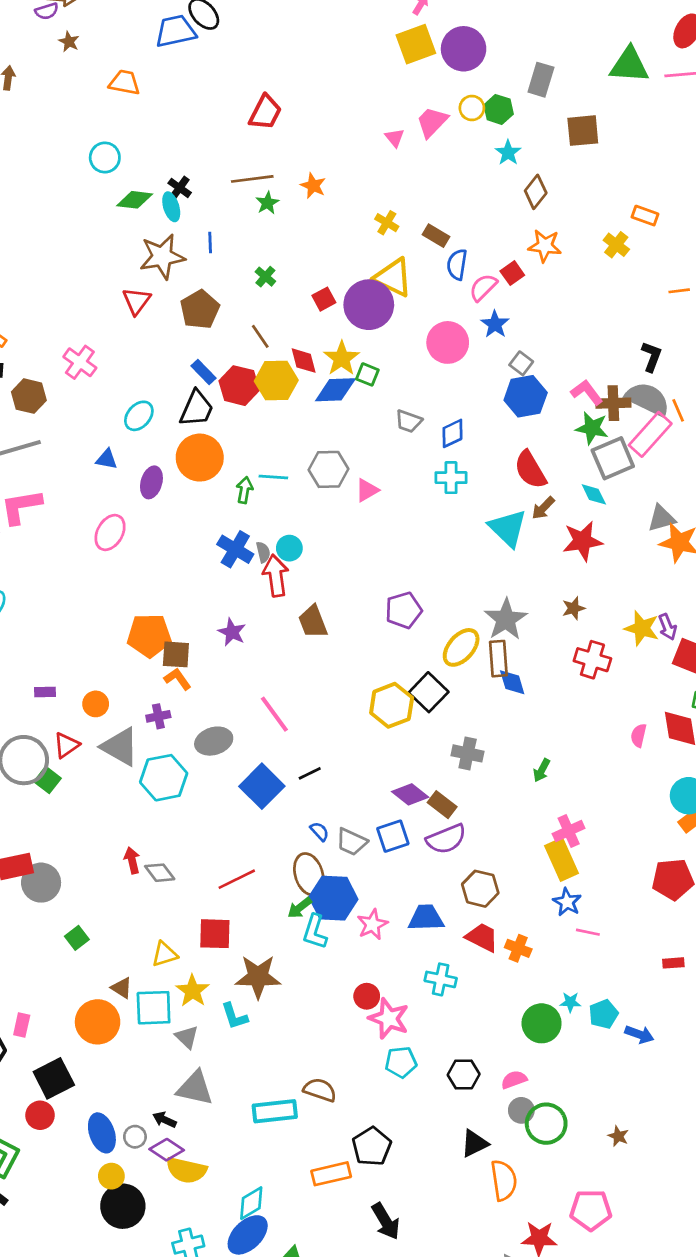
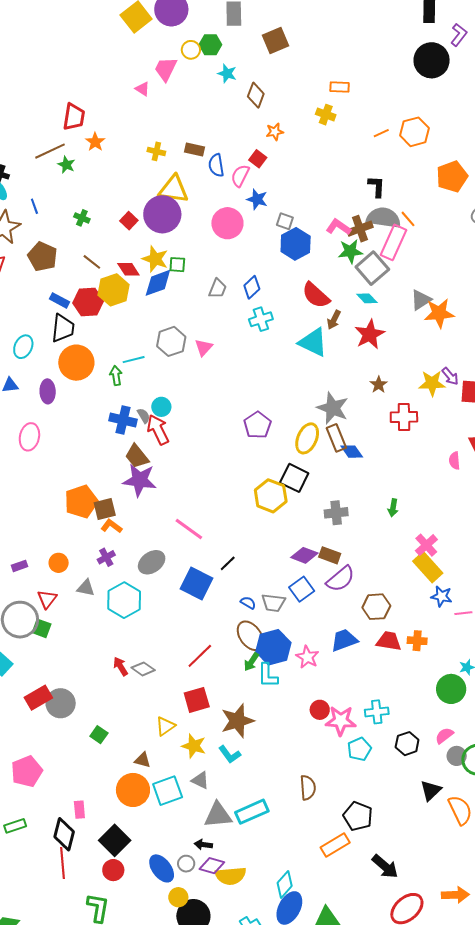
red trapezoid: (265, 112) -> (74, 117), moved
orange star: (313, 186) -> (95, 142), turned 30
orange star: (545, 246) -> (275, 132), size x0.7
gray trapezoid: (409, 421) -> (218, 289), turned -70
brown trapezoid: (313, 622) -> (137, 456), moved
purple star: (232, 632) -> (140, 480), size x1.6
gray triangle: (120, 747) -> (86, 588), size x0.6
cyan cross: (441, 979) -> (377, 712), moved
cyan square: (154, 1008) -> (168, 791), moved
brown semicircle: (320, 1090) -> (308, 788), turned 85
cyan rectangle: (275, 1111) -> (252, 812), moved

